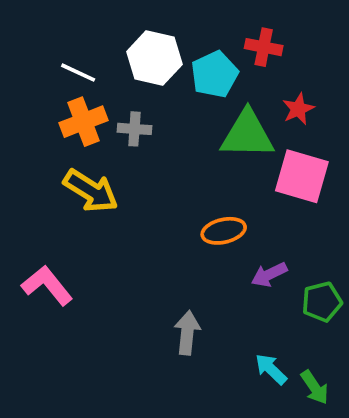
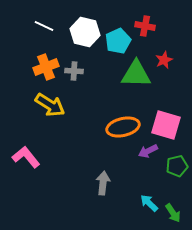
white line: (78, 73) -> (44, 26), moved
pink square: (302, 176) -> (166, 125), moved
orange ellipse: (224, 231) -> (123, 127), size x1.4

